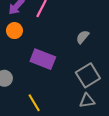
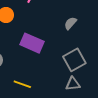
yellow line: (34, 103) -> (22, 84), turned -42

